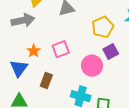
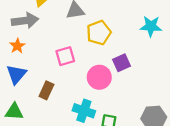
yellow pentagon: (103, 27) -> (99, 33), moved
orange star: (34, 51) -> (17, 46), moved

